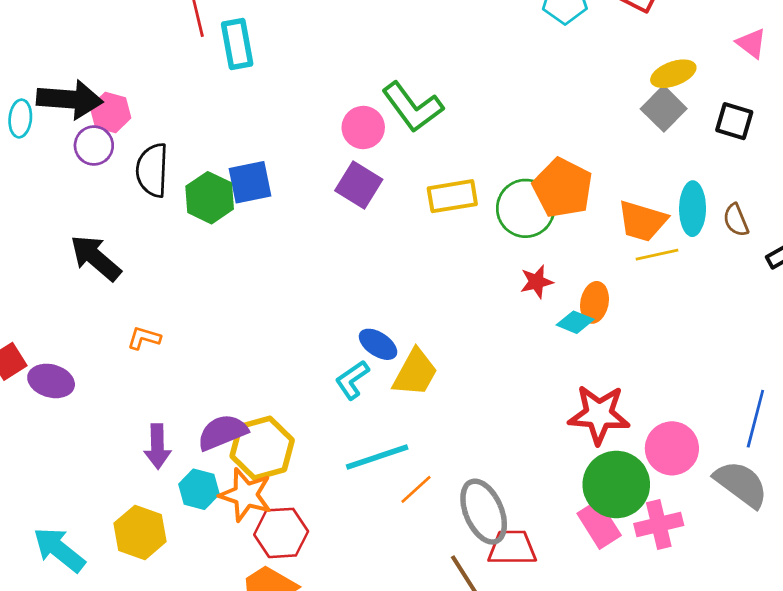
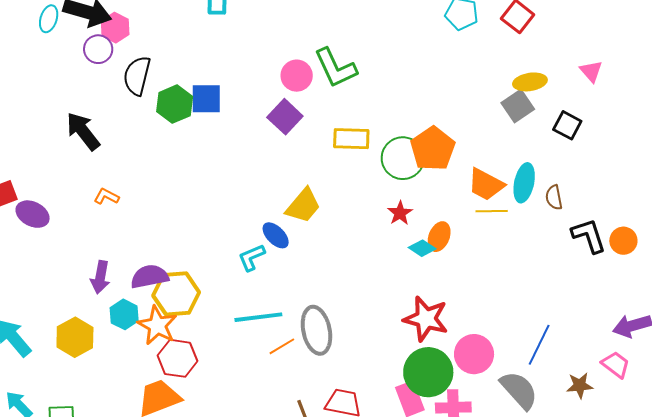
red star: (537, 282) -> (400, 213), turned -30
yellow trapezoid: (415, 373) -> (303, 206), moved
gray ellipse: (484, 512) -> (316, 330), moved

